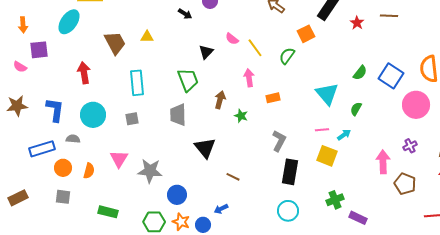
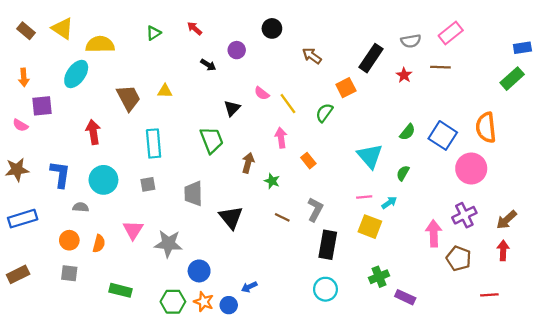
orange rectangle: (273, 98) -> (308, 161), turned 64
gray trapezoid: (178, 115) -> (193, 194), moved
purple cross: (410, 146) -> (464, 215), size x1.5
blue rectangle: (42, 149) -> (23, 219), moved
brown line: (233, 177) -> (282, 217), moved

